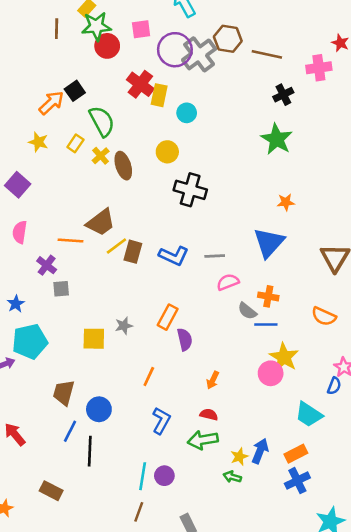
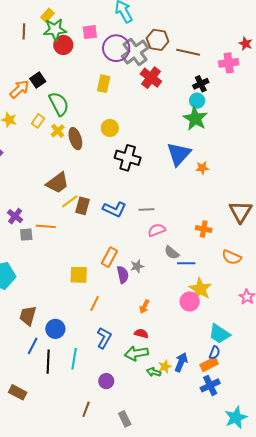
red cross: (140, 84) -> (151, 78), moved
cyan circle: (187, 113) -> (197, 101), moved
orange line: (71, 240) -> (46, 226), moved
blue triangle: (269, 243) -> (179, 154), moved
orange cross: (268, 296) -> (204, 229), moved
gray star: (124, 326) -> (137, 266), moved
yellow square: (94, 339) -> (79, 275), moved
blue semicircle: (334, 386) -> (215, 353), moved
cyan line: (143, 476) -> (74, 359), moved
green arrow: (232, 477) -> (154, 372), moved

